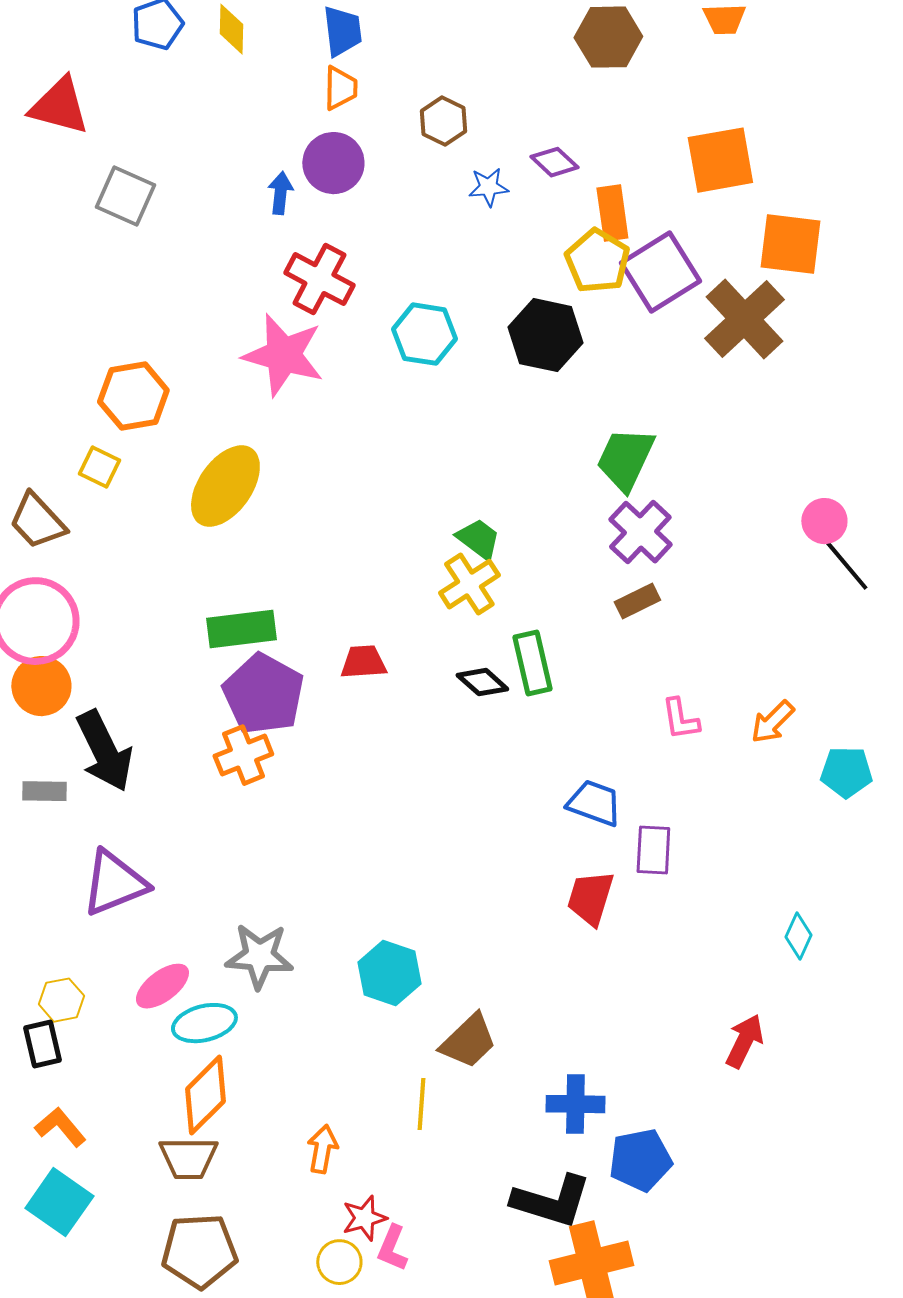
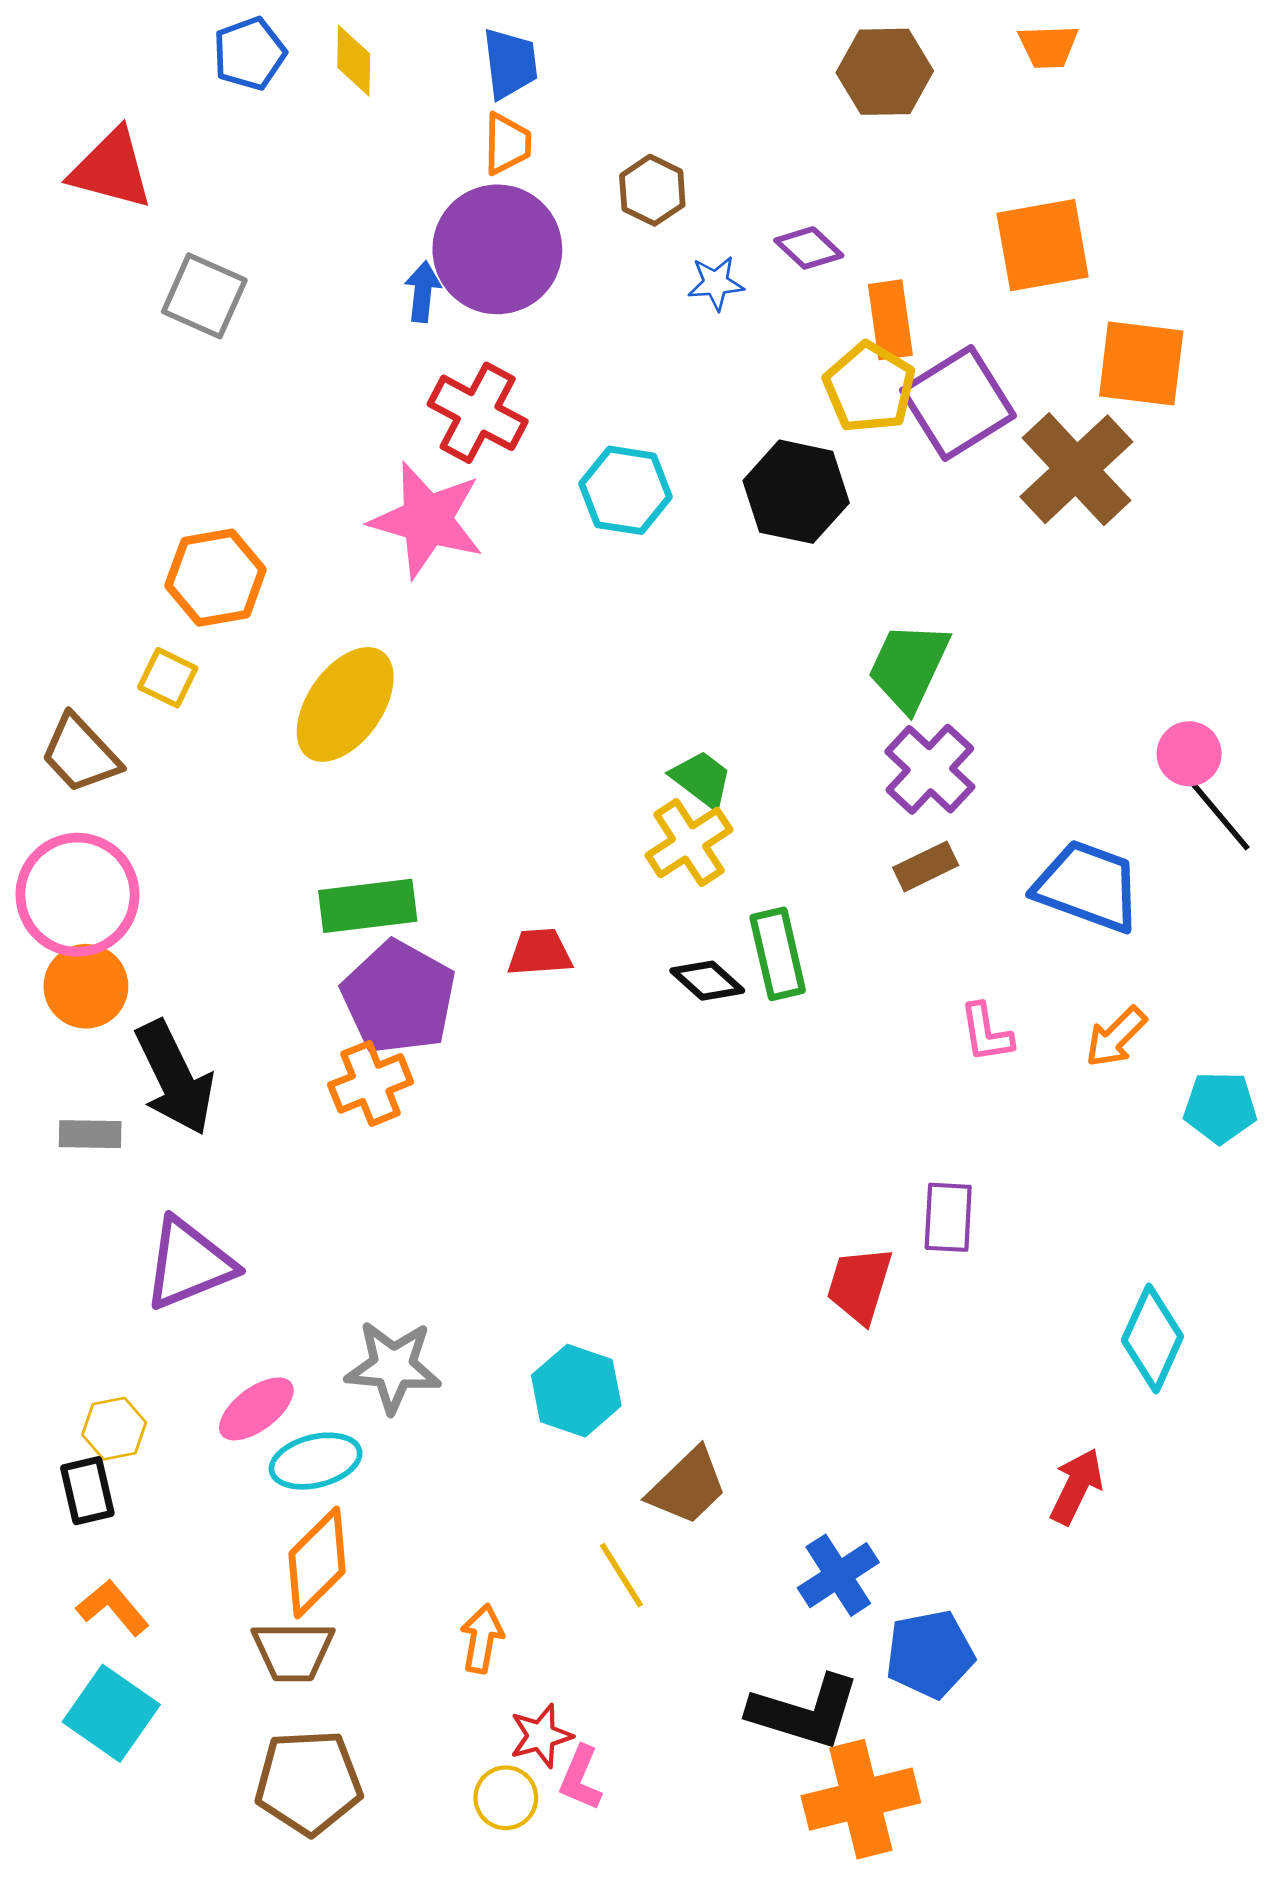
purple circle: (333, 163) -> (497, 249), size x1.5
blue trapezoid: (594, 803) -> (1088, 886), moved, size x1.4
cyan diamond: (798, 936) -> (1152, 1338), size x1.6
yellow line: (421, 1104) -> (621, 1575), turned -36
blue cross: (575, 1104) -> (838, 1575), turned -34

